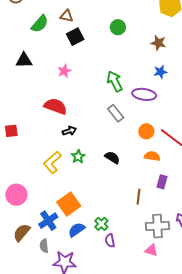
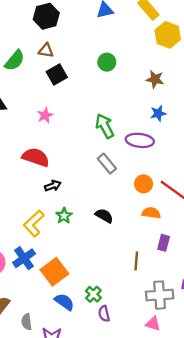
blue cross: (48, 221) -> (24, 258), moved
blue semicircle: (77, 230) -> (64, 302), turned 72

